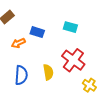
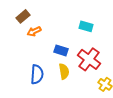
blue rectangle: (37, 32) -> (61, 50), moved
orange arrow: (18, 43) -> (34, 31), moved

